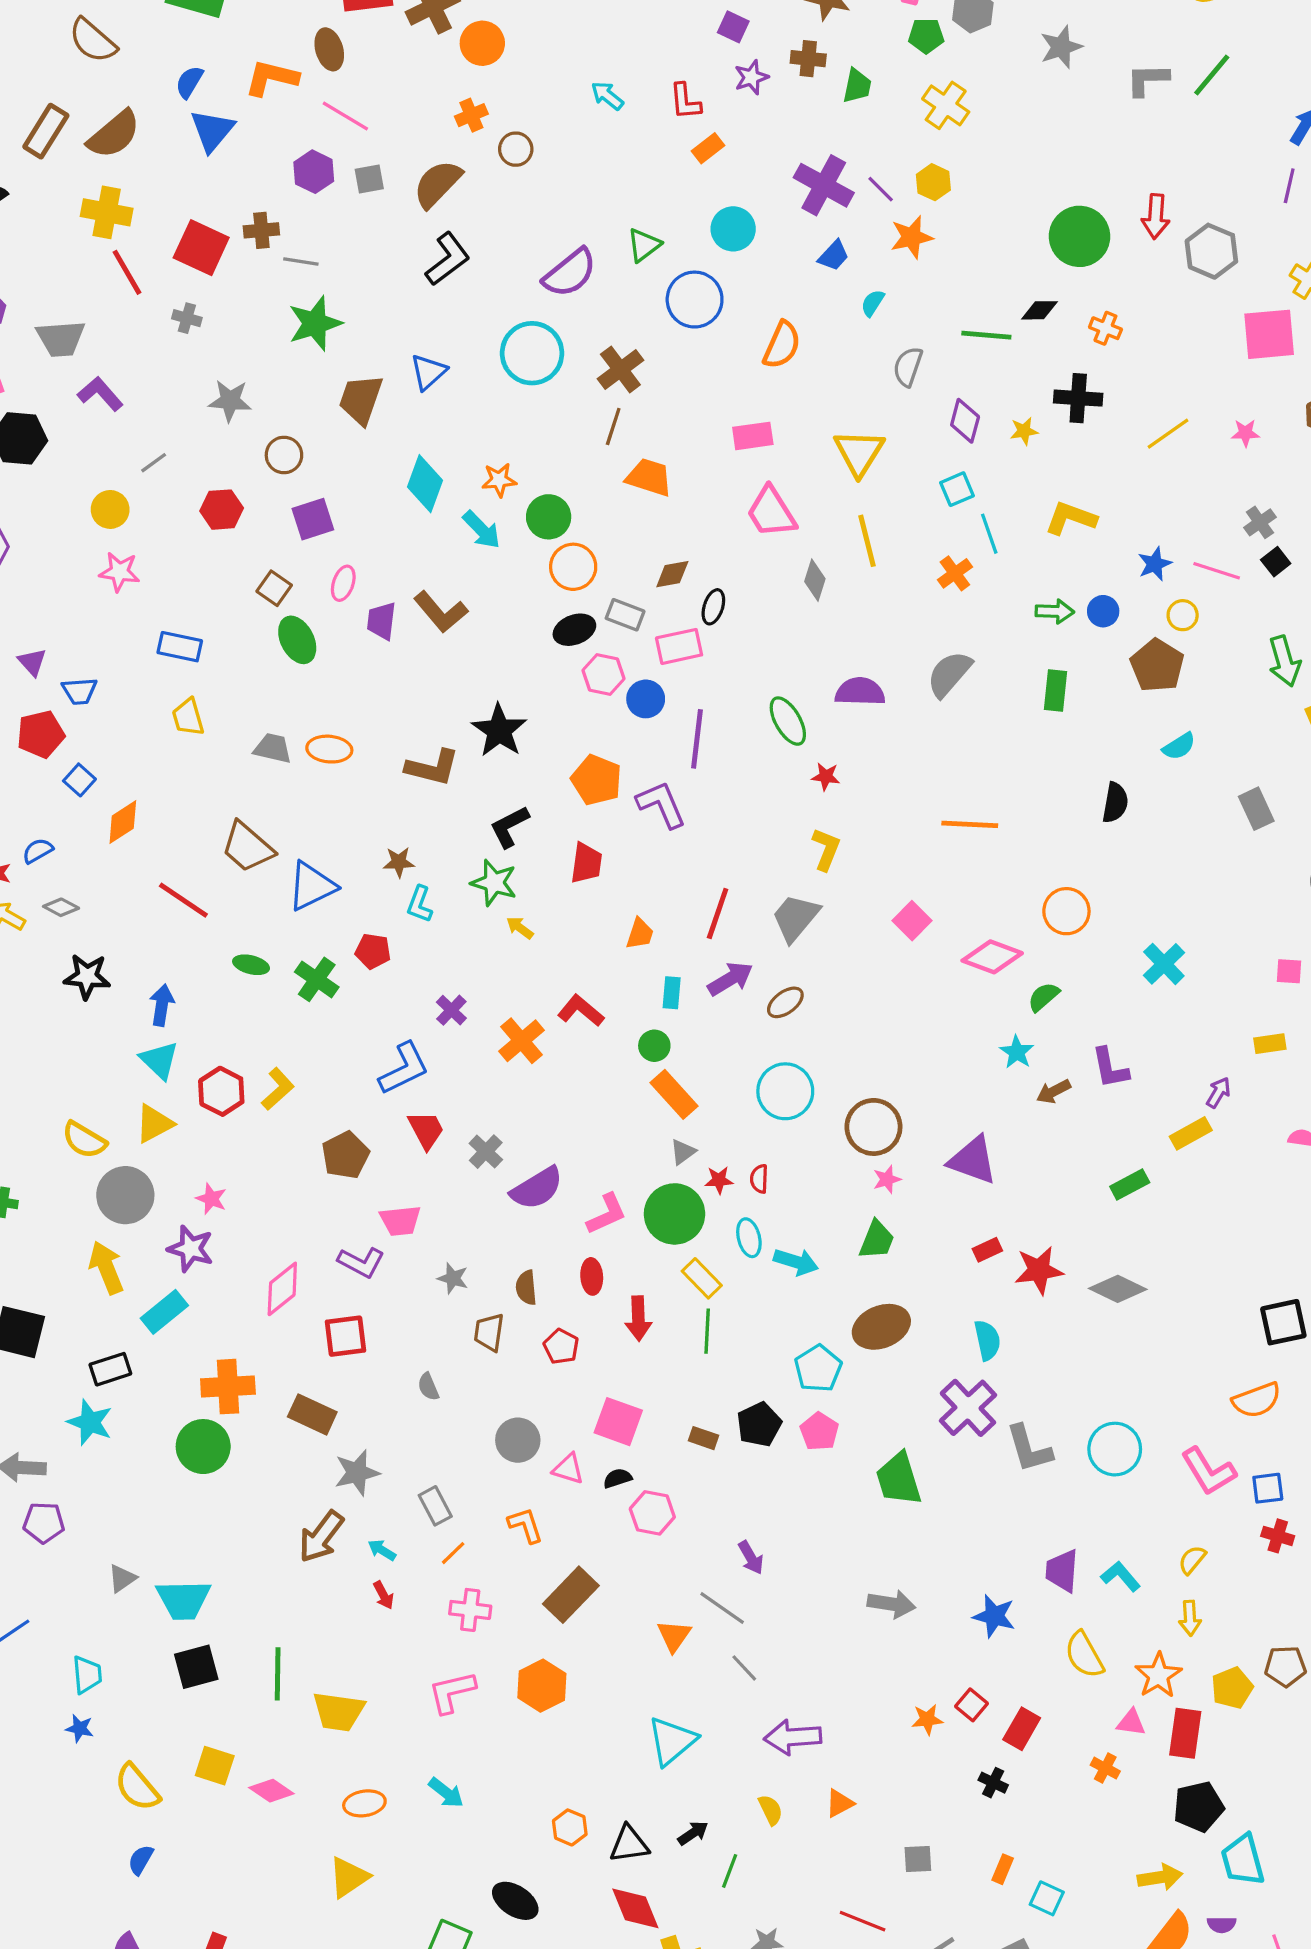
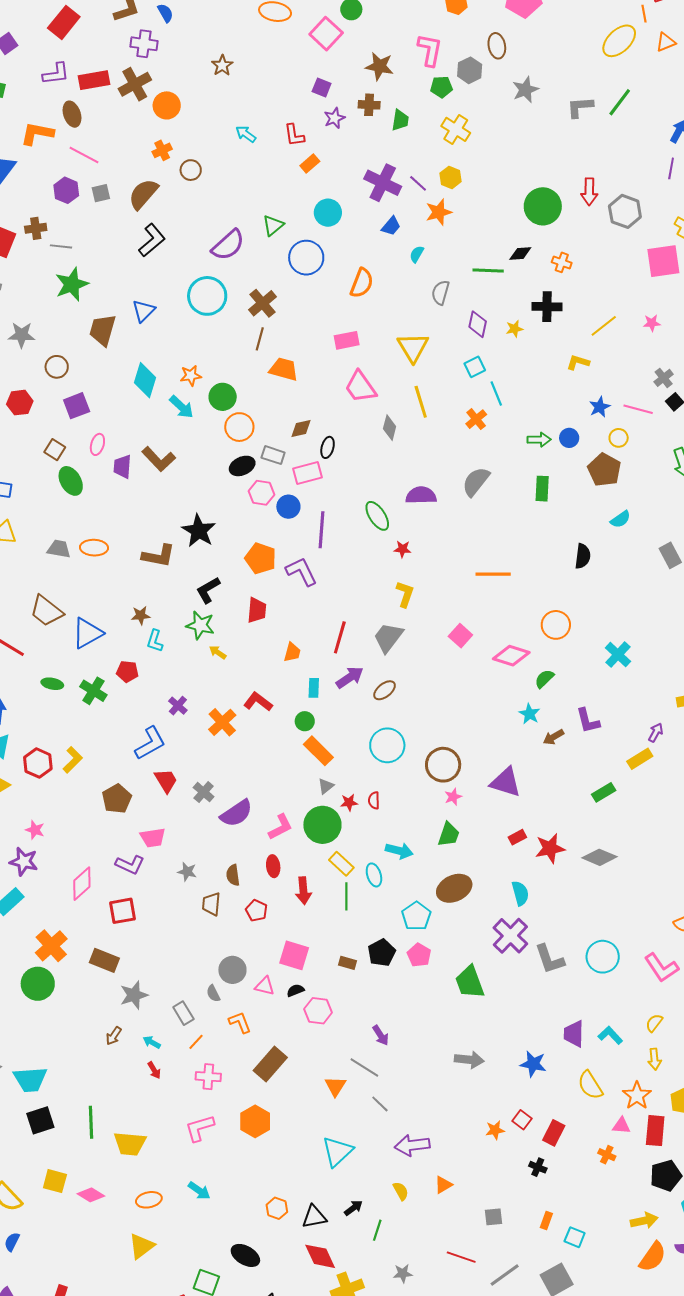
yellow L-shape: (1071, 518) -> (578, 362), moved, size x0.7
cyan ellipse: (749, 1238) -> (374, 875), moved
orange cross: (228, 1387) -> (51, 946), turned -36
gray semicircle: (428, 1387) -> (213, 993), moved
brown arrow: (321, 1537) -> (114, 1036), size x0.6

